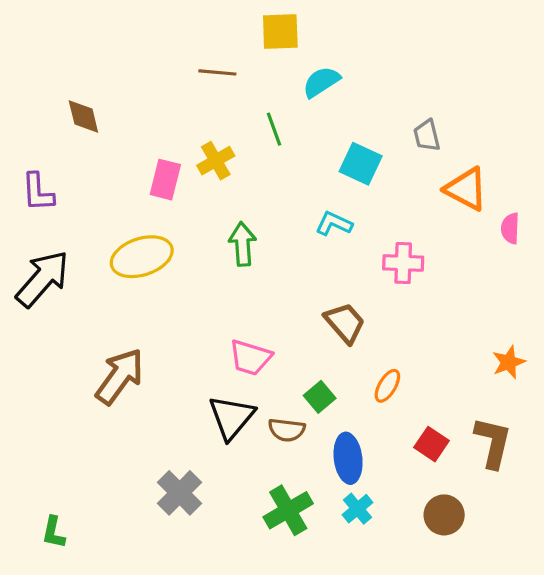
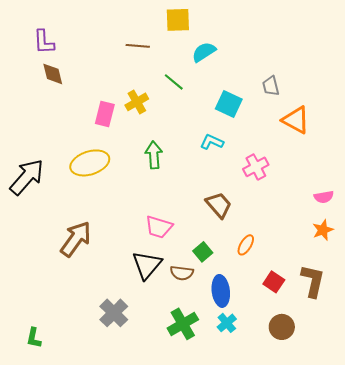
green line: (274, 129) -> (174, 82), turned -30
purple L-shape: (38, 192) -> (44, 42), moved
pink semicircle: (510, 228) -> (324, 197), moved, turned -102
pink cross: (403, 263) -> (256, 167), turned -30

